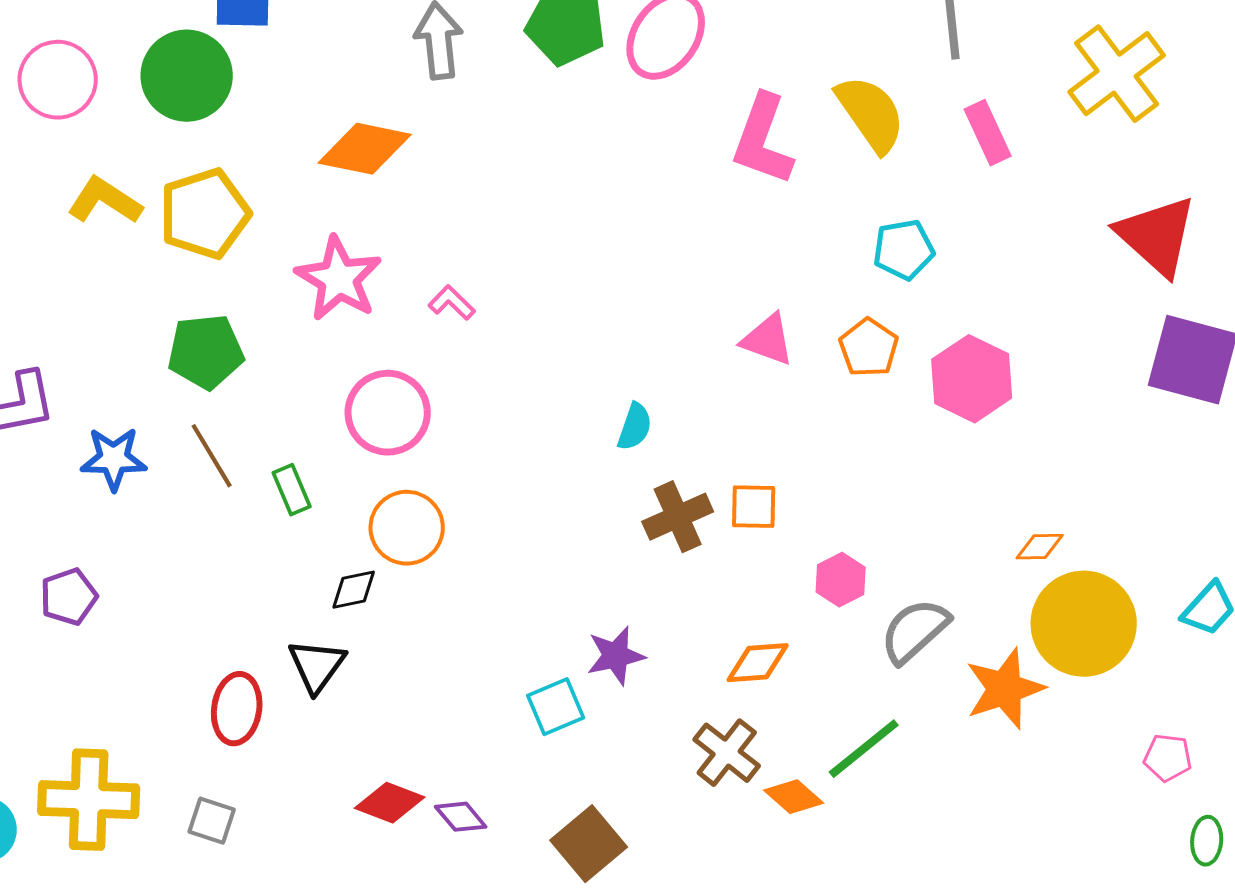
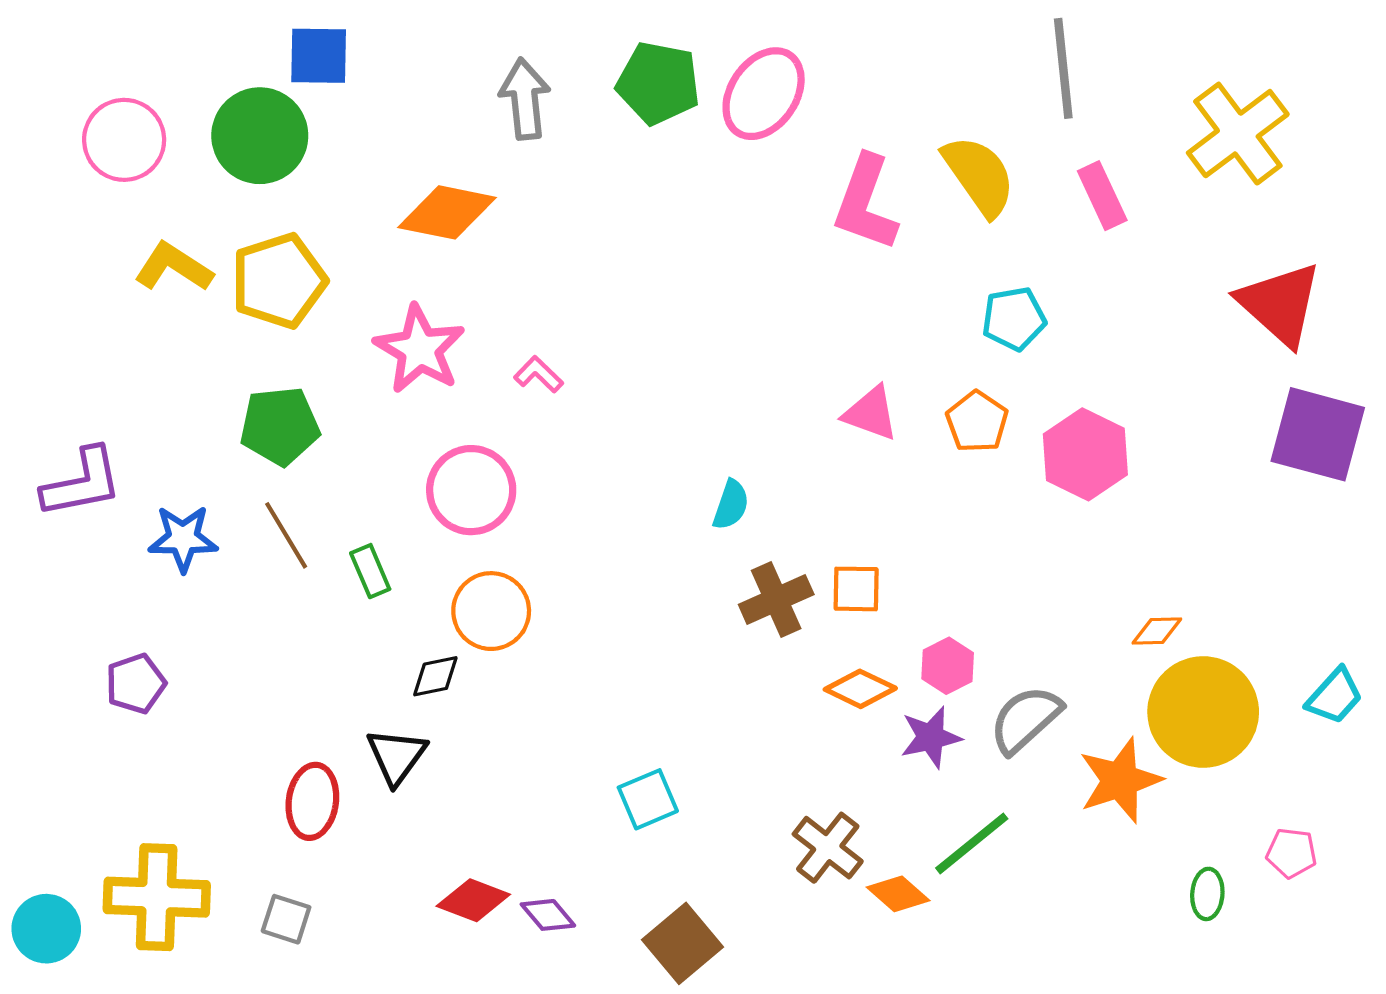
purple star: (616, 656) -> (931, 737), moved
orange diamond: (758, 663) -> (860, 689), moved, turned 30
green ellipse: (1207, 841) -> (1207, 894), moved

